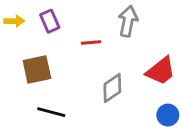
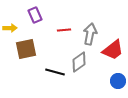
yellow arrow: (14, 21) -> (10, 28), moved
gray arrow: (128, 21) -> (90, 34), moved
black line: (51, 112) -> (55, 72), moved

